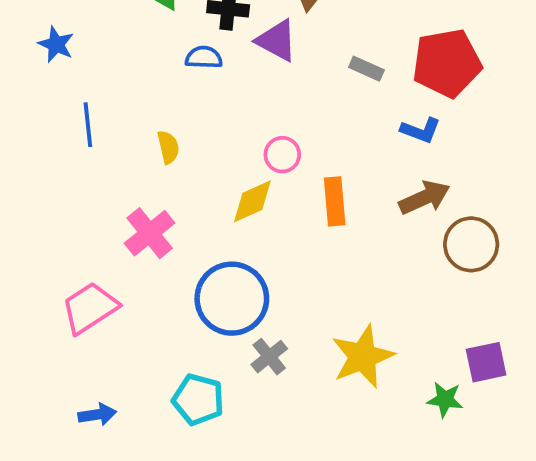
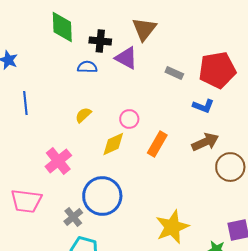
yellow semicircle: (168, 147) -> (83, 115), moved, turned -120
orange rectangle: (335, 201) -> (157, 144), turned 35
pink trapezoid: (90, 308) -> (26, 201), turned -140
gray cross: (269, 357) -> (73, 217), moved

